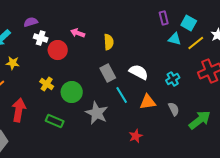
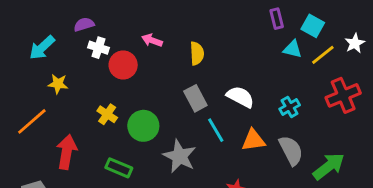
gray semicircle: (174, 109) -> (291, 150), size x1.5

